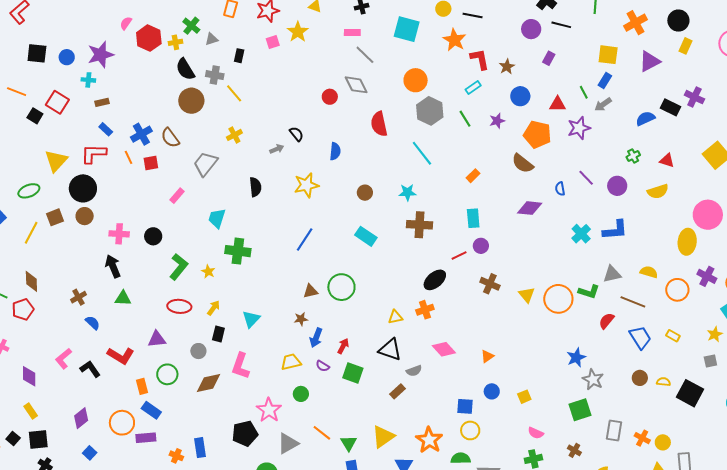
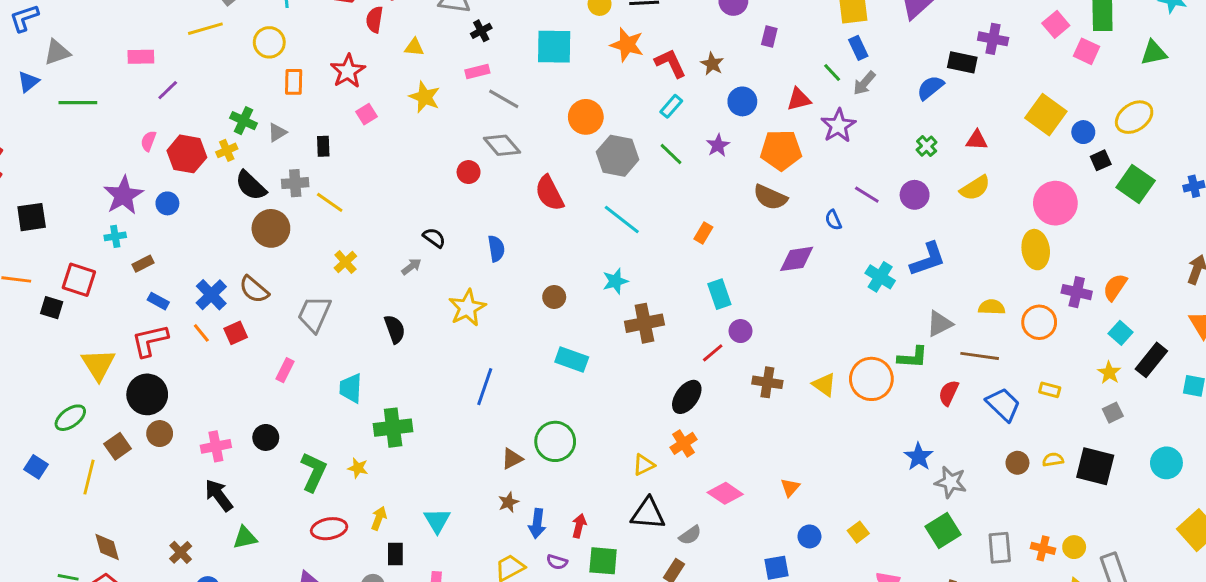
yellow star: (298, 32) -> (425, 97), moved
blue circle: (67, 57) -> (167, 203), moved
blue rectangle: (605, 81) -> (858, 48), turned -42

